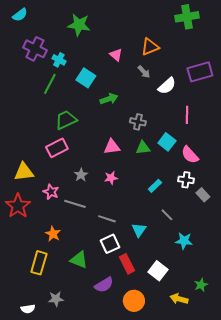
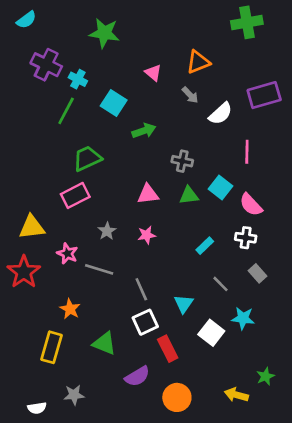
gray rectangle: (203, 195) -> (258, 273), moved
gray line: (107, 219) -> (141, 289), turned 48
white square: (158, 271) -> (211, 333), moved

